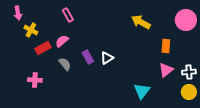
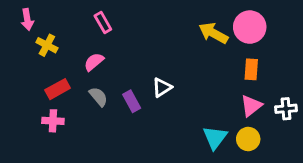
pink circle: (186, 20) -> (250, 27), moved
red rectangle: (43, 48) -> (58, 89), moved
purple rectangle: (88, 57) -> (132, 101), moved
yellow circle: (189, 92) -> (248, 139), moved

